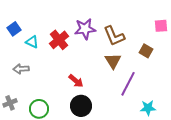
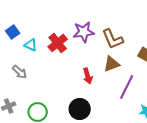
brown triangle: (113, 61) -> (112, 64), turned 42
gray arrow: (21, 69) -> (20, 72), turned -133
red arrow: (76, 81) -> (88, 76), moved, turned 35

